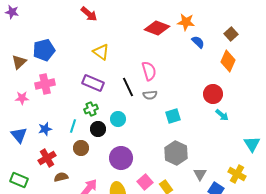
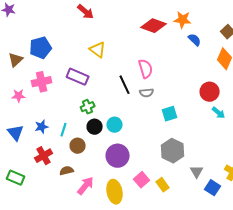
purple rectangle: (93, 83) -> (78, 77), moved
cyan circle: (118, 119) -> (115, 125), moved
cyan line: (73, 126) -> (64, 130), moved
brown semicircle: (61, 177) -> (67, 171), moved

